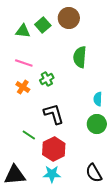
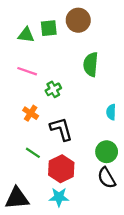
green square: (43, 25) -> (49, 28), turned 35
orange cross: (23, 87) -> (31, 113), moved
green circle: (97, 124) -> (107, 152), moved
black semicircle: (94, 173) -> (107, 178), moved

